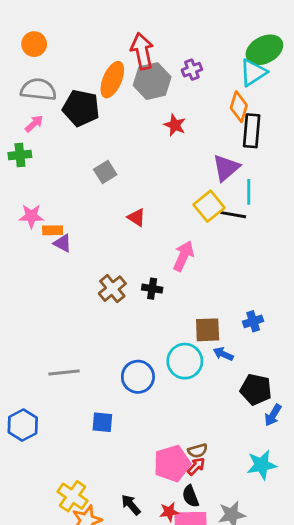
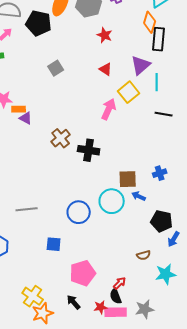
black line: (233, 215) -> (164, 114), moved
red triangle: (136, 218) -> (106, 69), moved
pink arrow: (183, 256) -> (109, 109), moved
brown cross: (112, 289) -> (61, 138), moved
black cross: (152, 289) -> (89, 150), size x1.5
brown semicircle: (198, 451) -> (144, 255), moved
pink pentagon: (172, 463) -> (83, 273), moved
red arrow: (196, 466) -> (120, 283), moved

